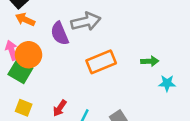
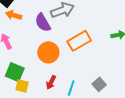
orange circle: (29, 55) -> (48, 52), moved
green square: (20, 71) -> (15, 72), moved

